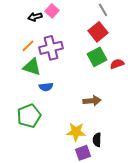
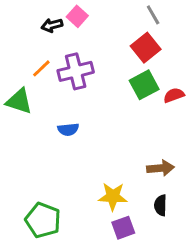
green triangle: (32, 67) -> (19, 101), moved
brown arrow: (92, 101) -> (160, 168), moved
green pentagon: (29, 116) -> (43, 220), moved, turned -30
black semicircle: (97, 140) -> (160, 205), moved

